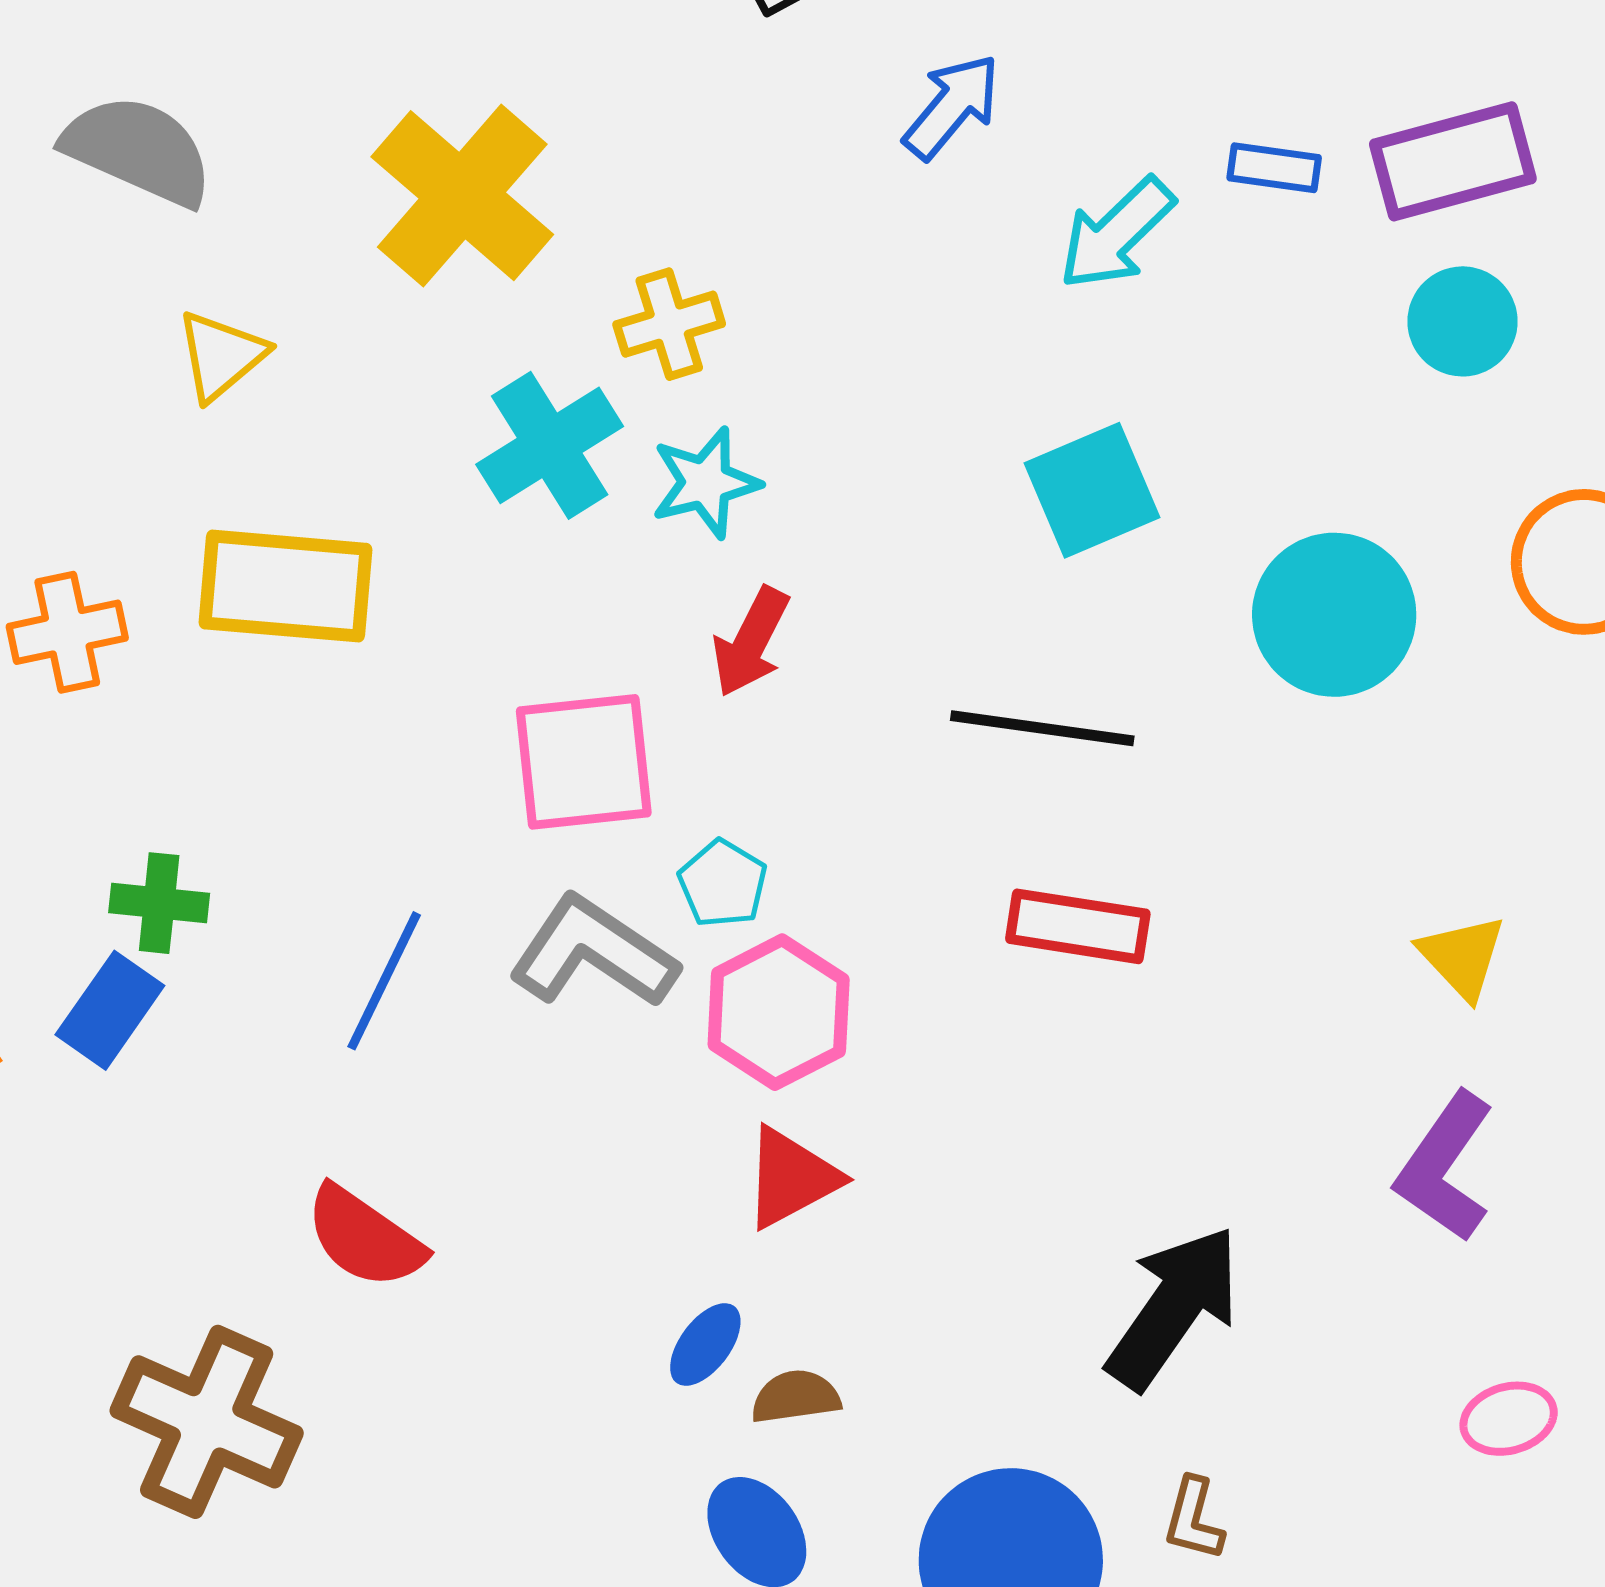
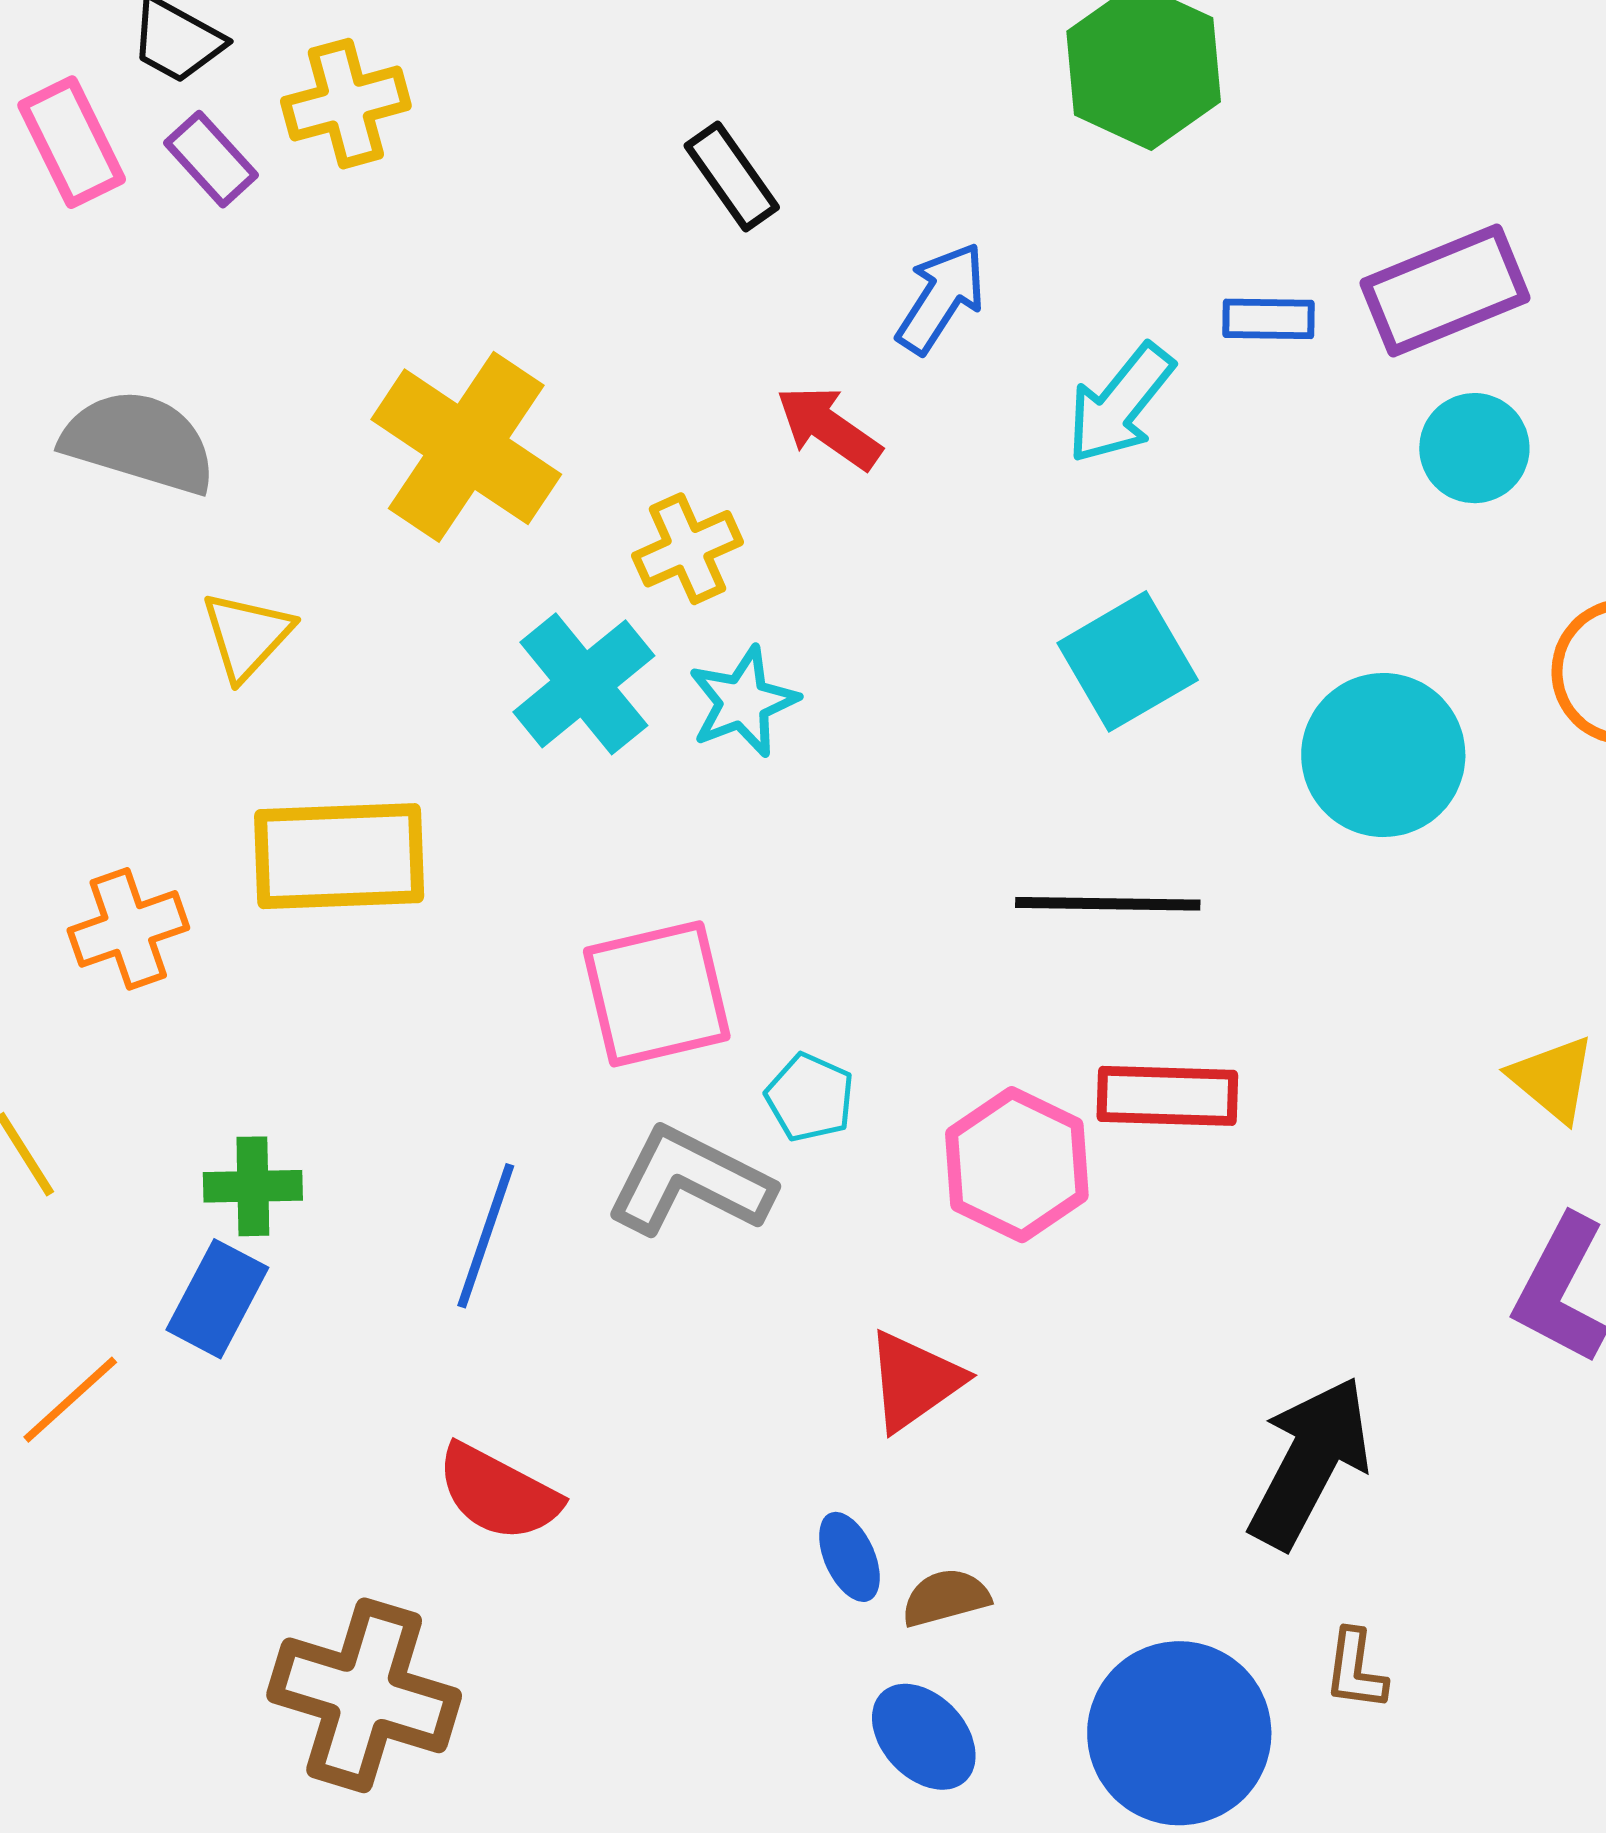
red arrow: (751, 642) -> (829, 428), moved, turned 105
pink hexagon: (779, 1012) -> (1017, 1165), moved
blue ellipse: (705, 1345) -> (849, 1557), turned -54

